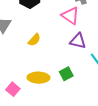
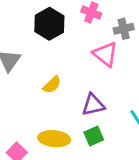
purple triangle: (78, 41) -> (93, 105), moved, turned -30

